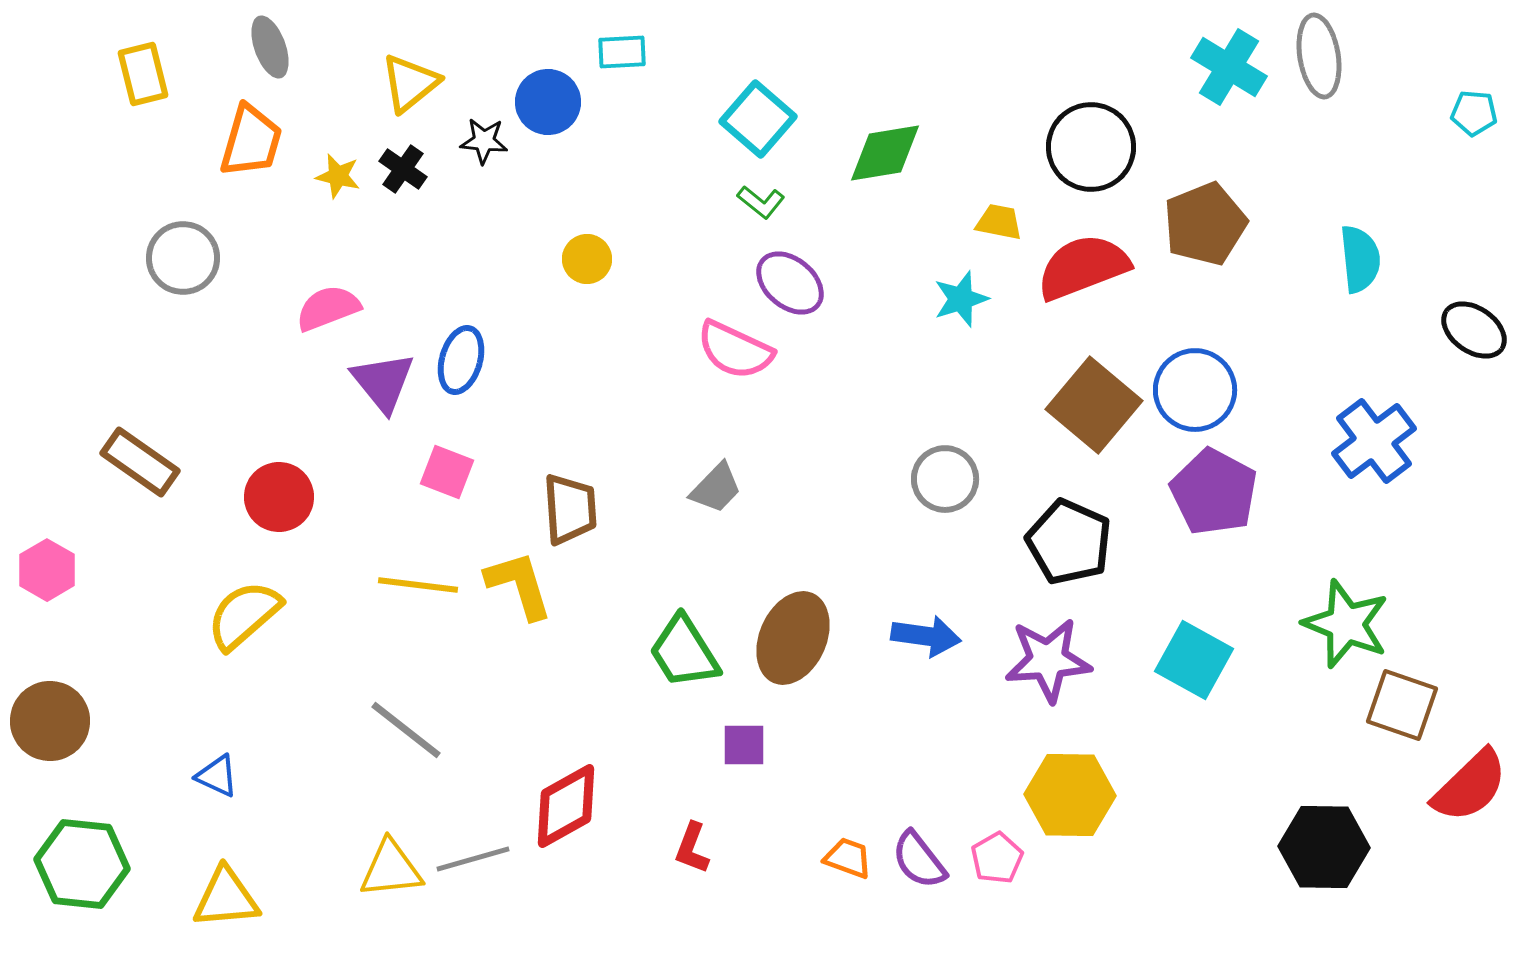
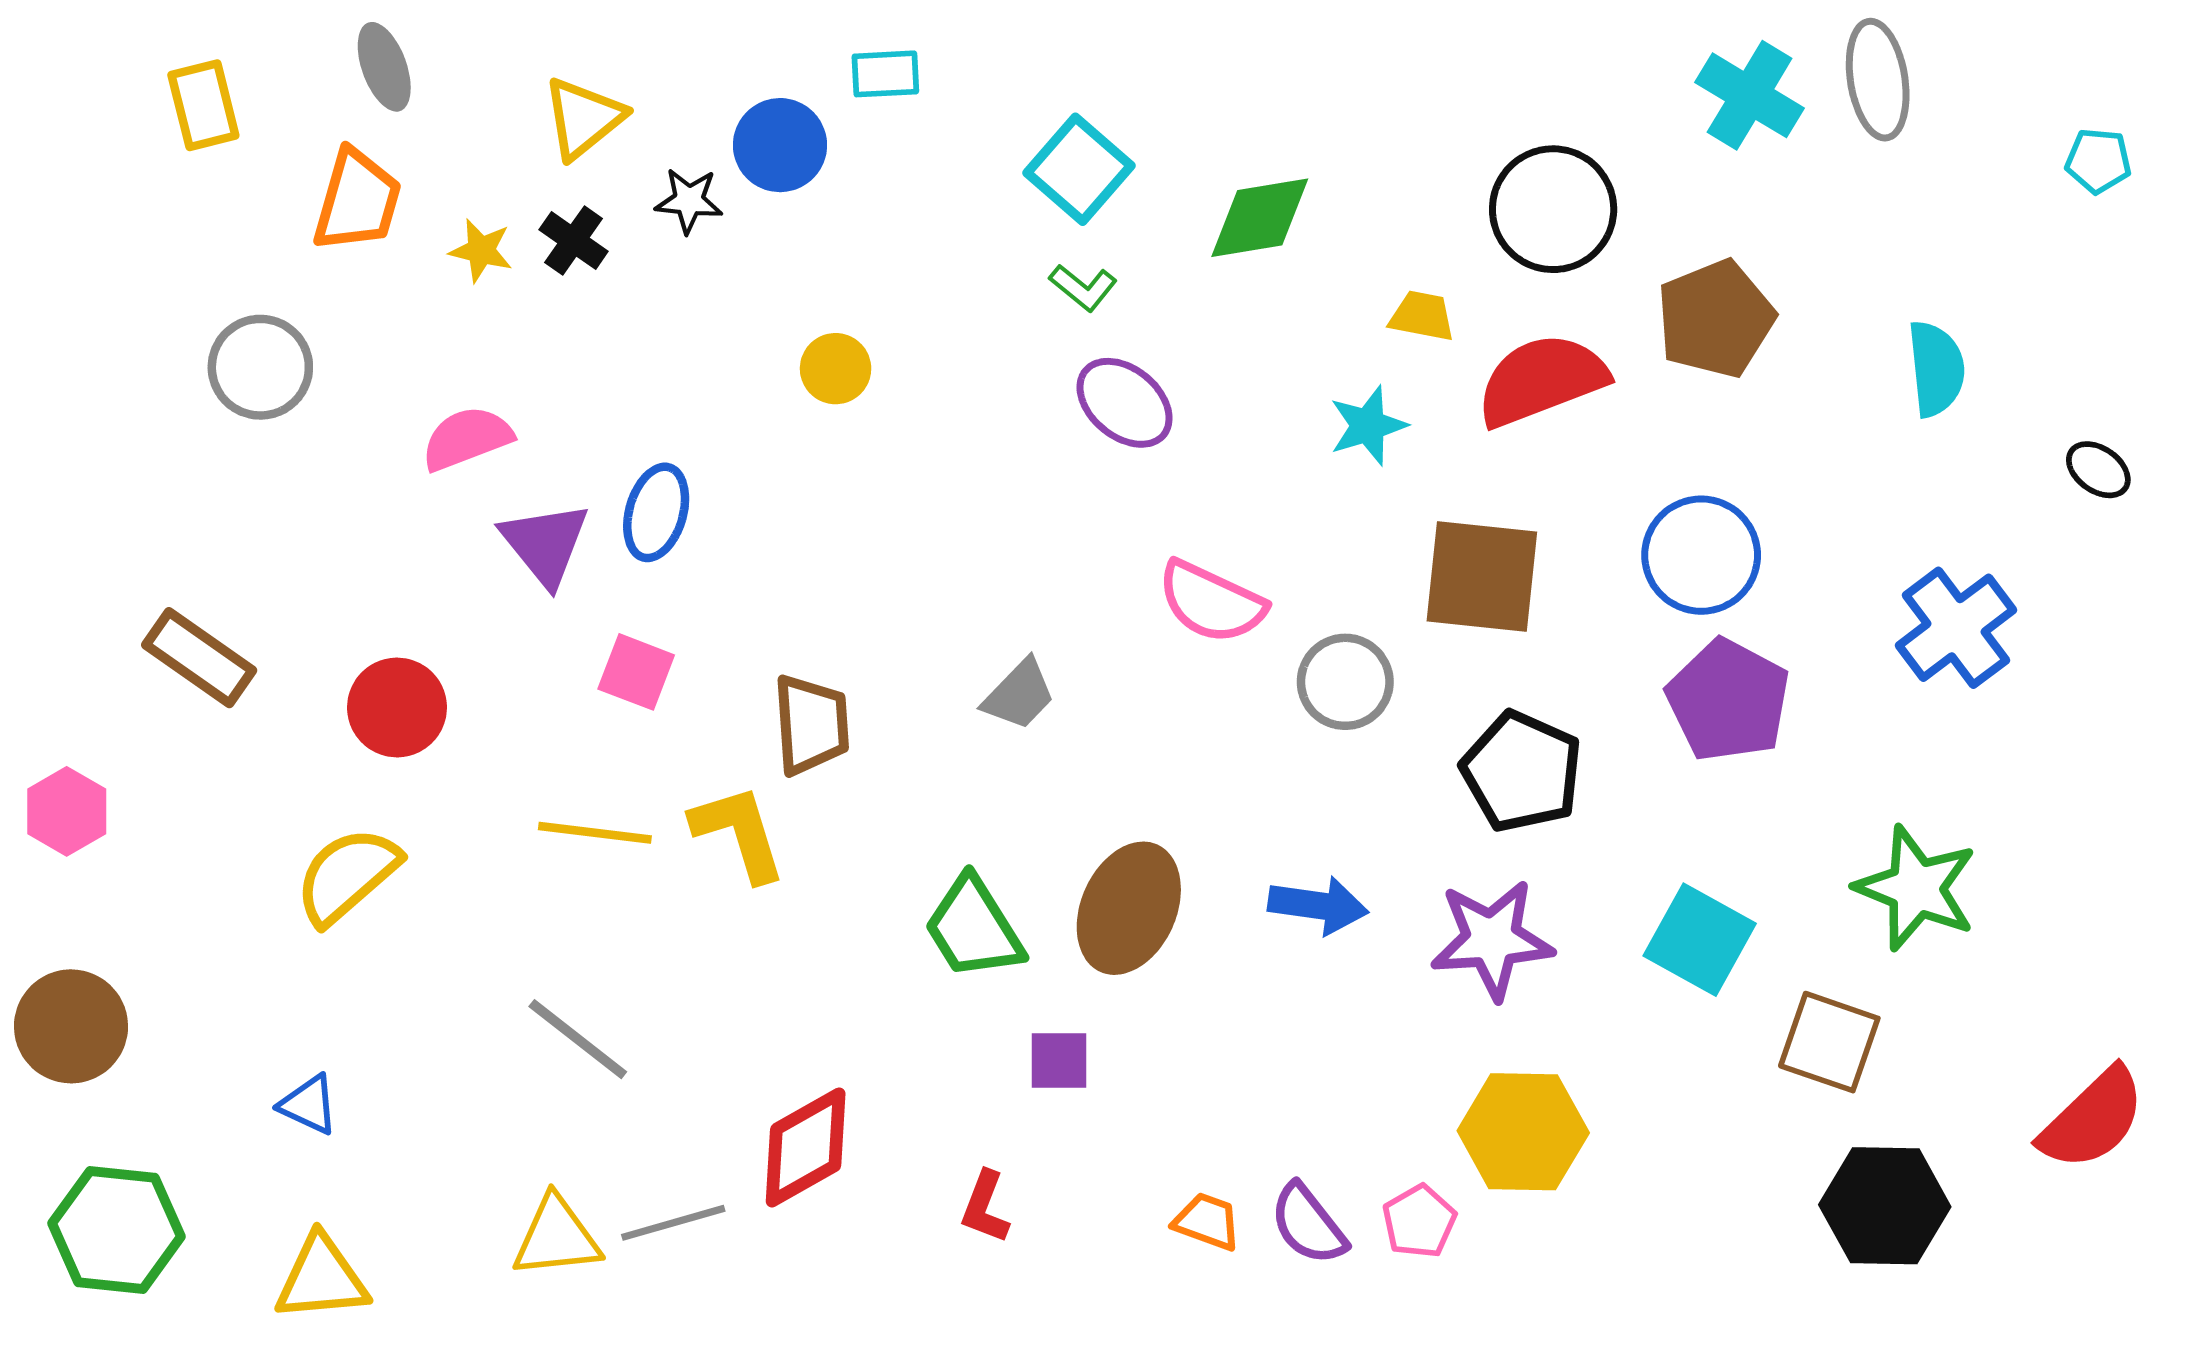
black ellipse: (1474, 330) -> (2098, 470), size x0.7
pink semicircle: (735, 350) -> (1211, 602), moved
brown square: (1094, 405) -> (1482, 576), moved, turned -34
brown square: (1402, 705) -> (1829, 1042), moved

